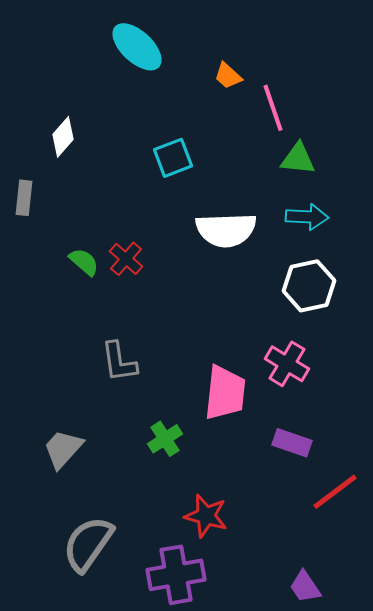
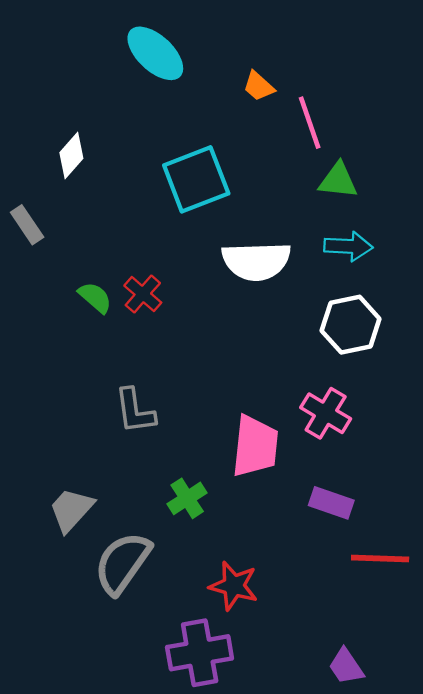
cyan square: (173, 158) -> (196, 179), size x1.5
gray rectangle: (24, 198) -> (27, 225), turned -40
red line: (335, 492) -> (380, 559), turned 39
gray semicircle: (88, 544) -> (122, 563), moved

